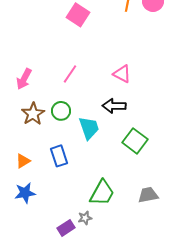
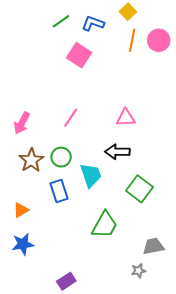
pink triangle: (122, 74) -> (126, 118), turned -30
blue rectangle: (59, 156) -> (59, 191), moved
green trapezoid: (102, 193) -> (105, 225), moved
gray star: (85, 218) -> (139, 271), moved

